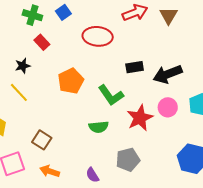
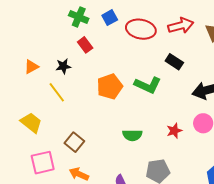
red ellipse: (98, 36) -> (141, 29), moved
black rectangle: (135, 67) -> (174, 62), moved, turned 36
green L-shape: (111, 95) -> (148, 85), moved, turned -36
red star: (140, 118) -> (174, 131), size x0.6

